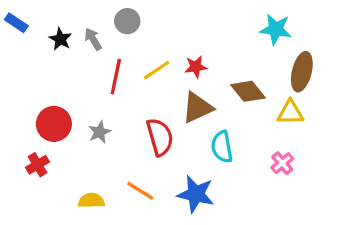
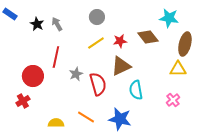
gray circle: (127, 21) -> (97, 17), moved
red line: (116, 77) -> (56, 57), moved
brown diamond: (248, 91) -> (148, 37), moved
gray star: (100, 132) -> (76, 74), moved

